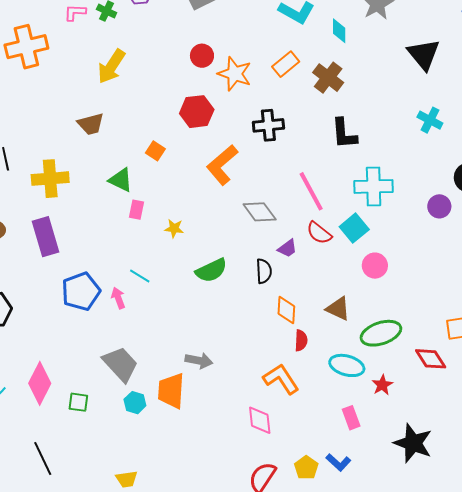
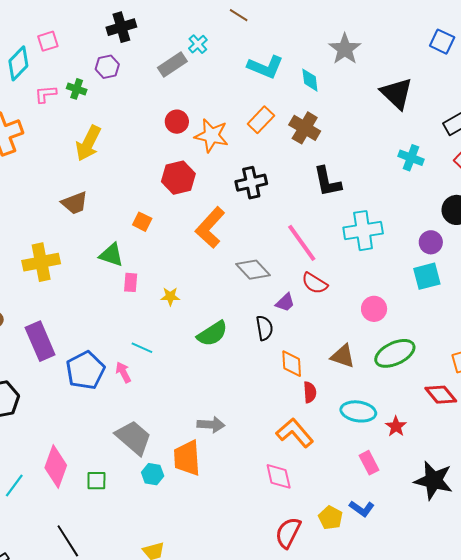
cyan square: (354, 228) -> (427, 276), moved, turned 32
purple rectangle: (46, 237) -> (40, 341), moved
green ellipse: (381, 333) -> (395, 353), moved

